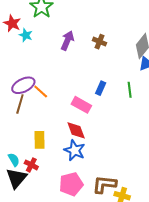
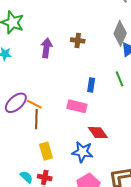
brown line: (20, 104) -> (36, 119), moved
red diamond: (76, 130) -> (98, 133), moved

